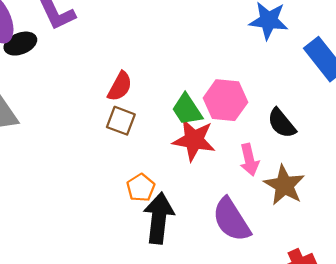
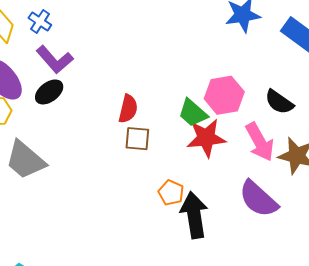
black ellipse: (20, 44) -> (49, 92), moved
pink arrow: (249, 160) -> (260, 142), size x1.4

